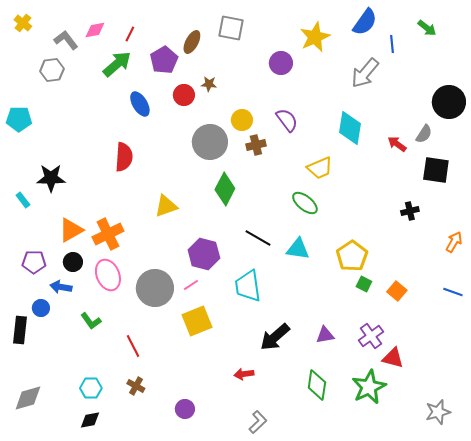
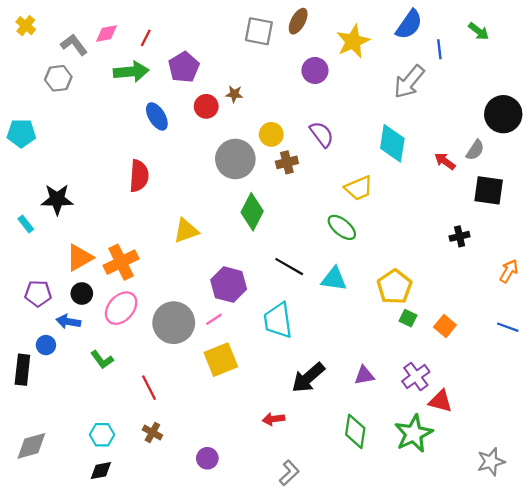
brown ellipse: (192, 42) -> (298, 21), moved
green arrow: (117, 64) -> (131, 72), turned 36
pink ellipse: (108, 275) -> (121, 308), turned 64

